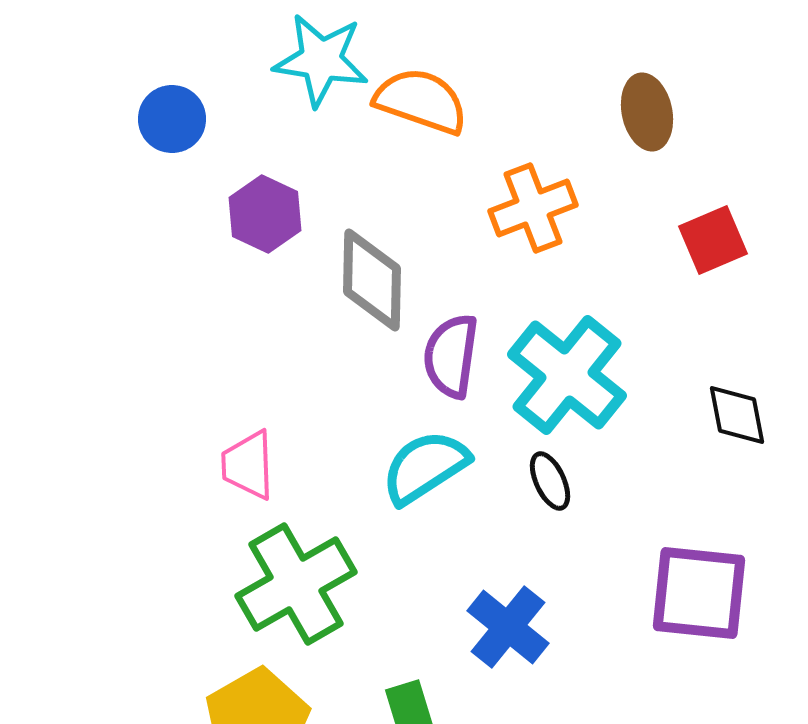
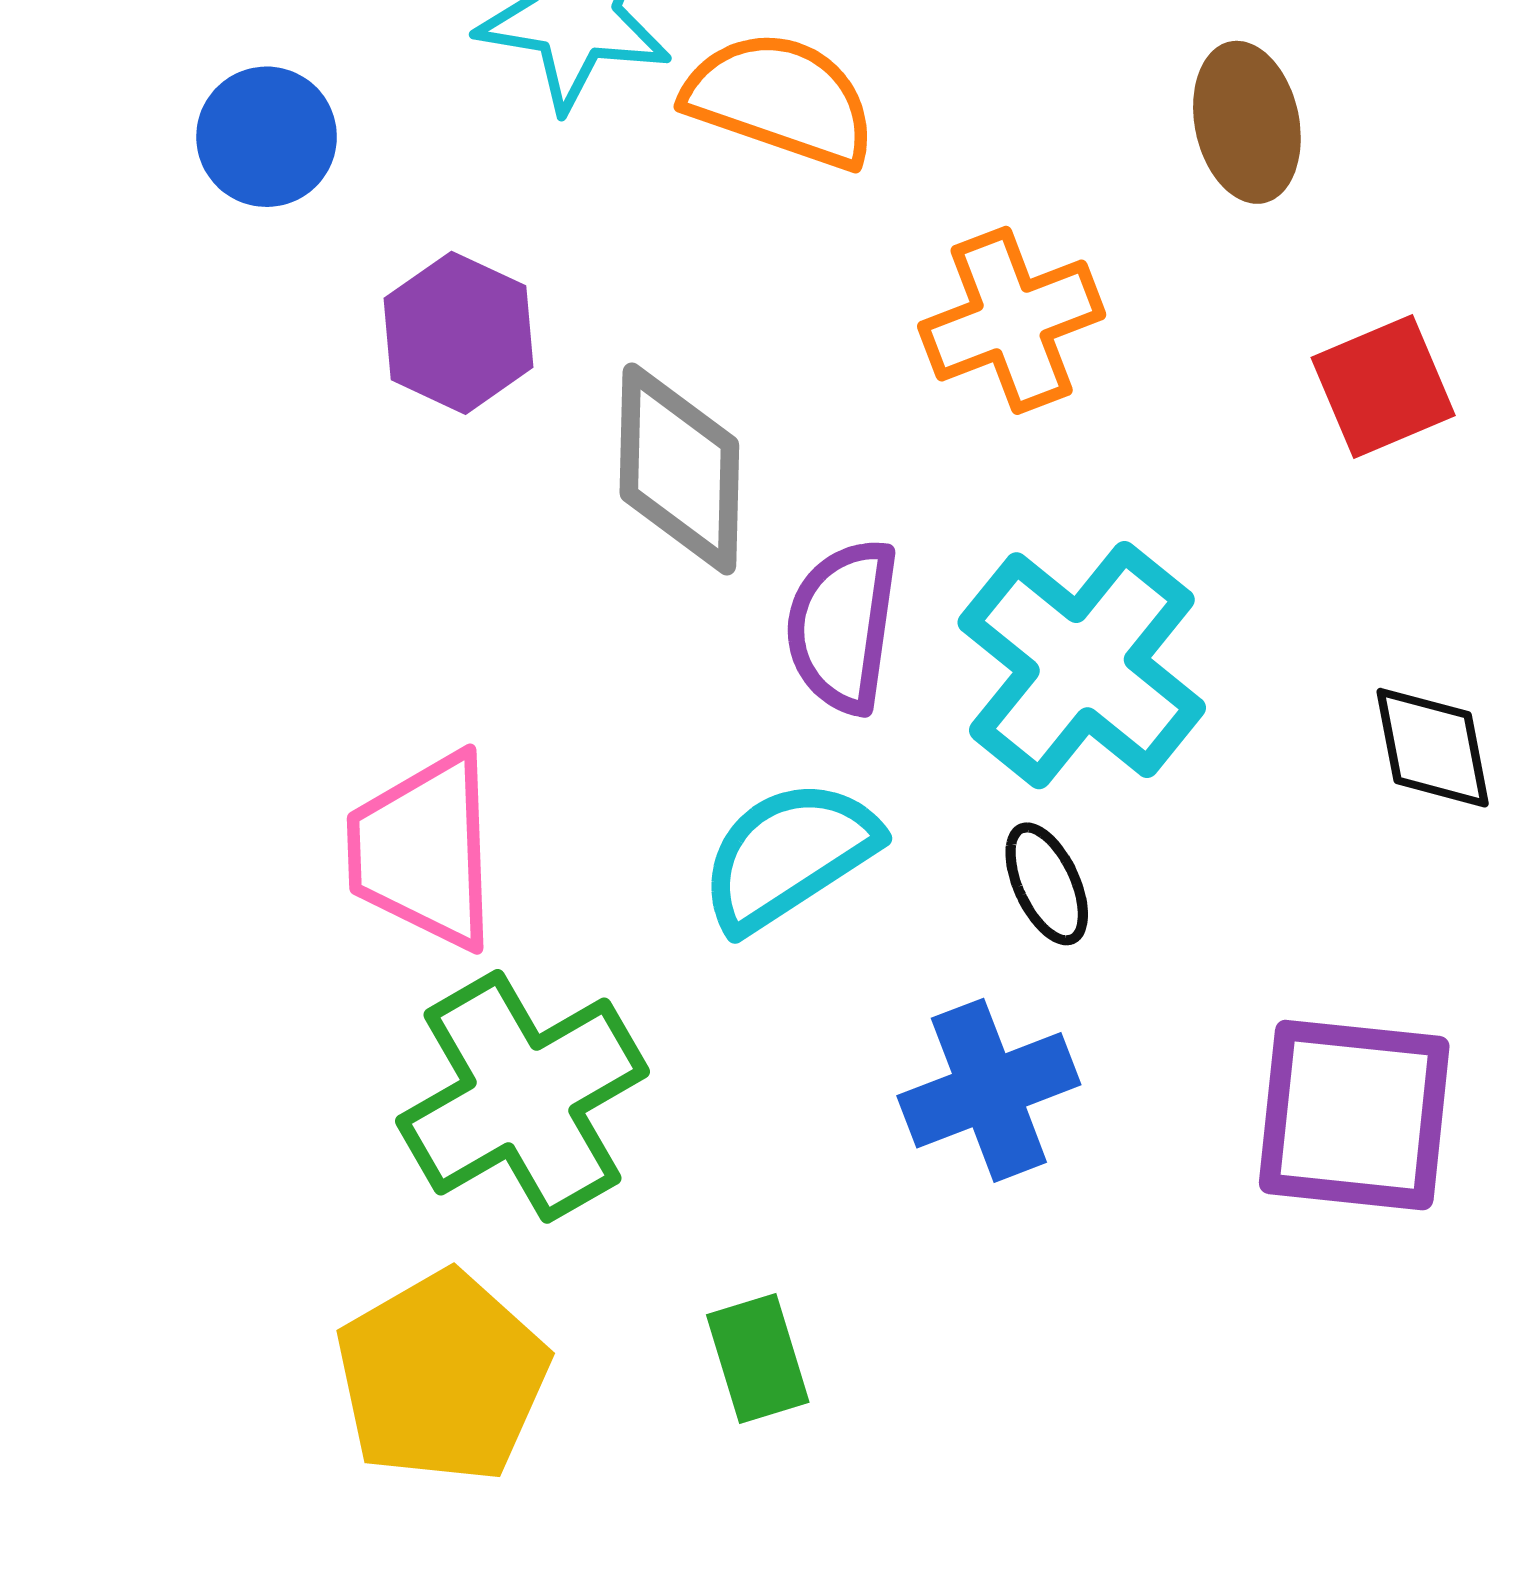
pink trapezoid: (248, 465) -> (423, 851), size x1.4
blue cross: (508, 627) -> (989, 1090), moved, turned 30

